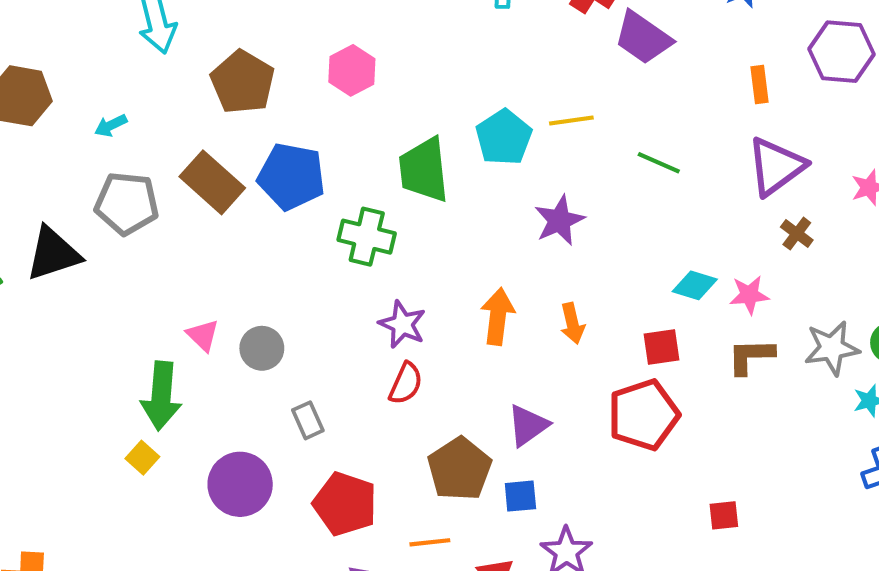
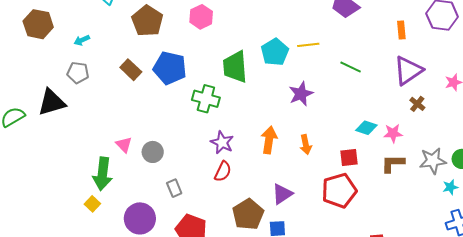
brown rectangle: (212, 182) -> (131, 70), size x0.7
gray pentagon: (127, 203) -> (78, 73), moved, size x0.7

